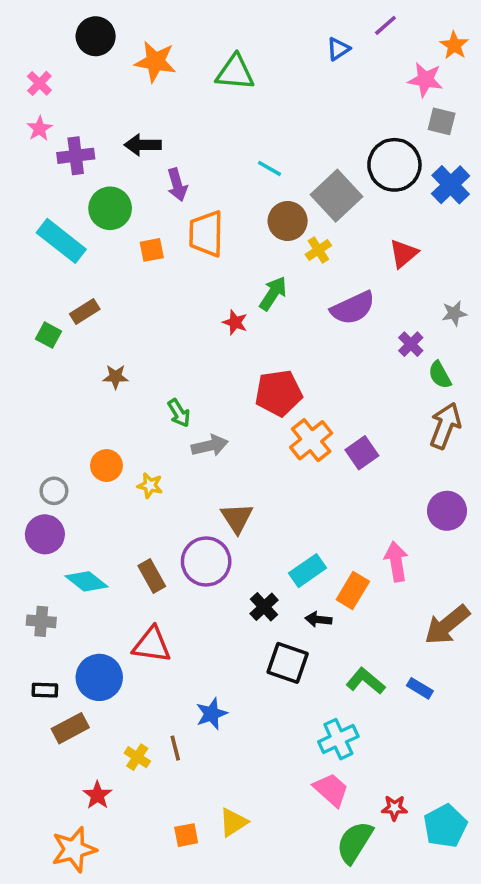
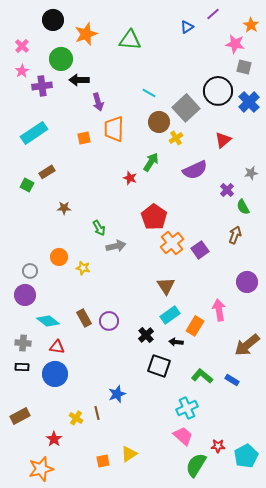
orange star: (155, 62) -> (86, 34), turned -30
green circle: (110, 208) -> (61, 59), moved
cyan rectangle: (61, 241) -> (34, 133), turned -72
red pentagon: (279, 393) -> (154, 217), turned -30
brown arrow: (445, 426) -> (235, 235), moved, size x0.7
brown triangle: (237, 518) -> (166, 286), moved
purple circle: (206, 562) -> (109, 321), moved, size x0.7
red triangle: (152, 645) -> (57, 347), moved, size x0.7
black rectangle: (45, 690) -> (22, 367), moved
brown rectangle: (70, 728) -> (20, 416), moved

